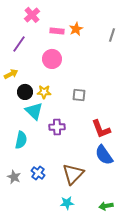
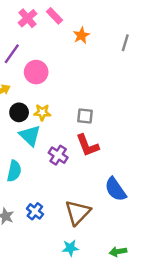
pink rectangle: (57, 31) -> (54, 16), moved, turned 40
pink circle: (52, 59) -> (36, 72), moved
purple cross: (57, 127) -> (58, 155), turned 35
red L-shape: (101, 129) -> (87, 145), moved

